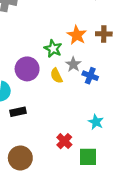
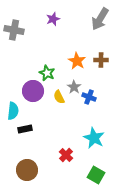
green star: (53, 49) -> (47, 73), moved
cyan star: (96, 122) -> (94, 138), size x1.5
green square: (88, 157) -> (96, 175), moved, turned 30

